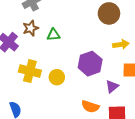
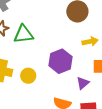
green triangle: (53, 35) -> (23, 34), size x1.5

